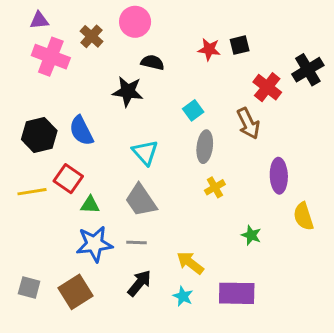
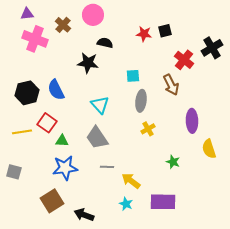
cyan square: (193, 110) -> (133, 76), turned 32
gray line: (136, 243) -> (107, 167), moved
black arrow: (139, 283) -> (84, 215), moved, turned -108
gray square: (29, 288) -> (14, 172), moved

